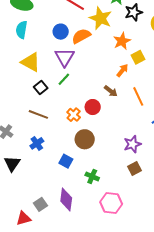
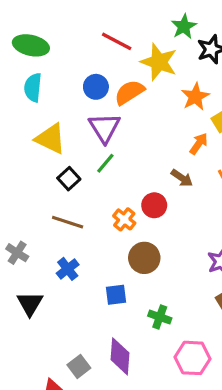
blue square: (66, 161) -> (116, 295), turned -32

